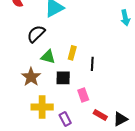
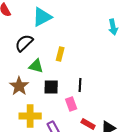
yellow rectangle: (72, 53) -> (60, 54), moved
black line: (92, 64) -> (80, 85), moved

